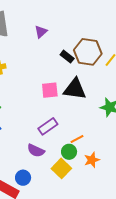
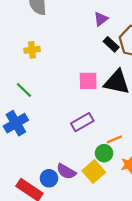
purple triangle: (41, 32) -> (101, 19), moved
purple semicircle: (36, 151) -> (66, 171), moved

